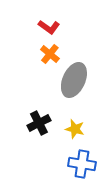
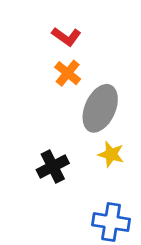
yellow star: (75, 129) -> (111, 154), moved

